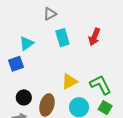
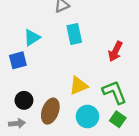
red arrow: (94, 37) -> (115, 51), moved

